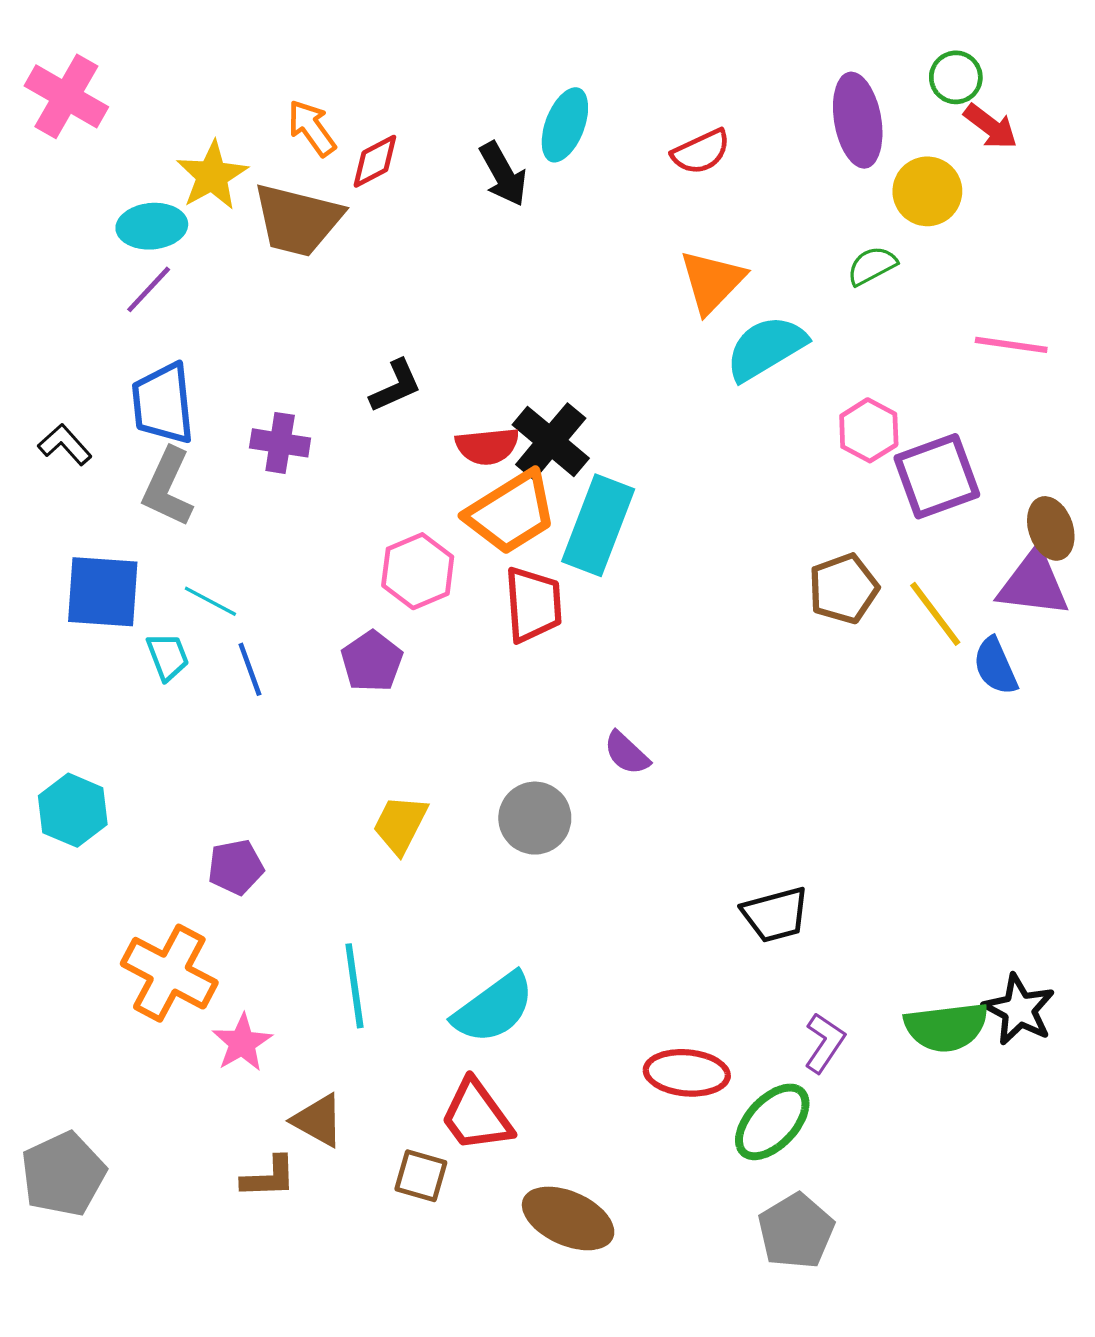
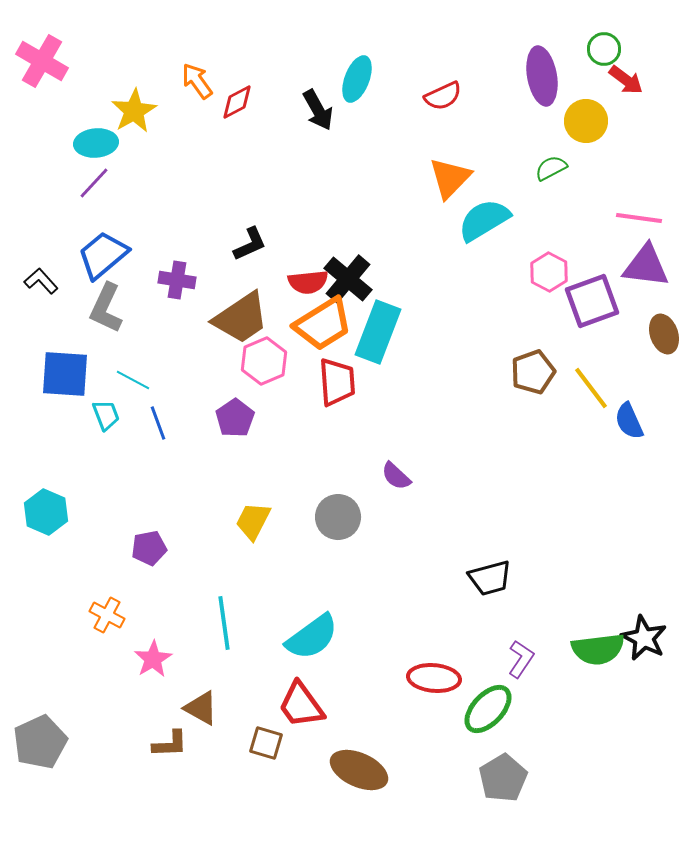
brown trapezoid: (297, 220) -> (241, 318), moved, turned -48
blue trapezoid: (163, 403) -> (103, 255), turned 56
purple triangle: (1033, 584) -> (646, 266), moved
orange cross: (169, 973) -> (107, 615), size x0.6

